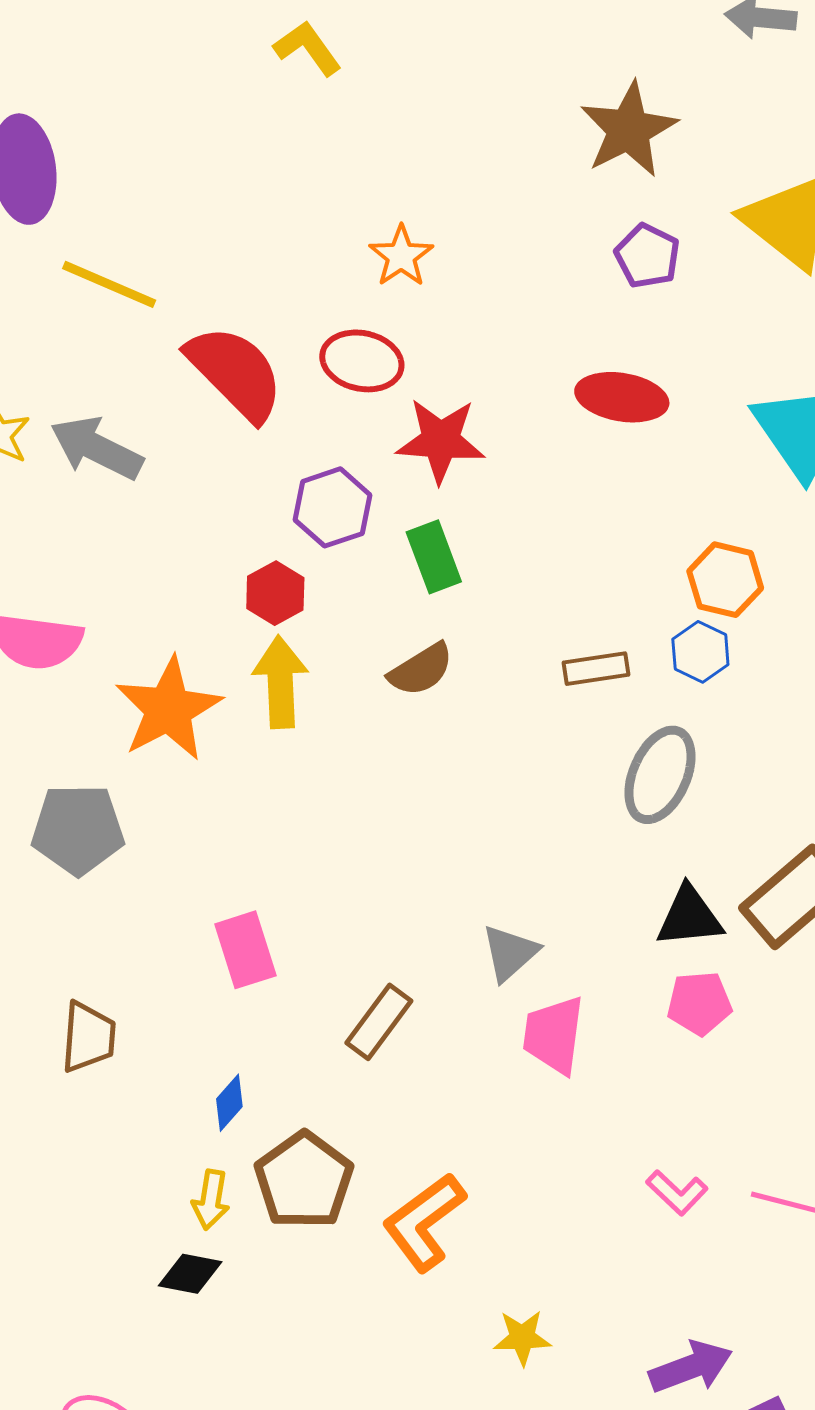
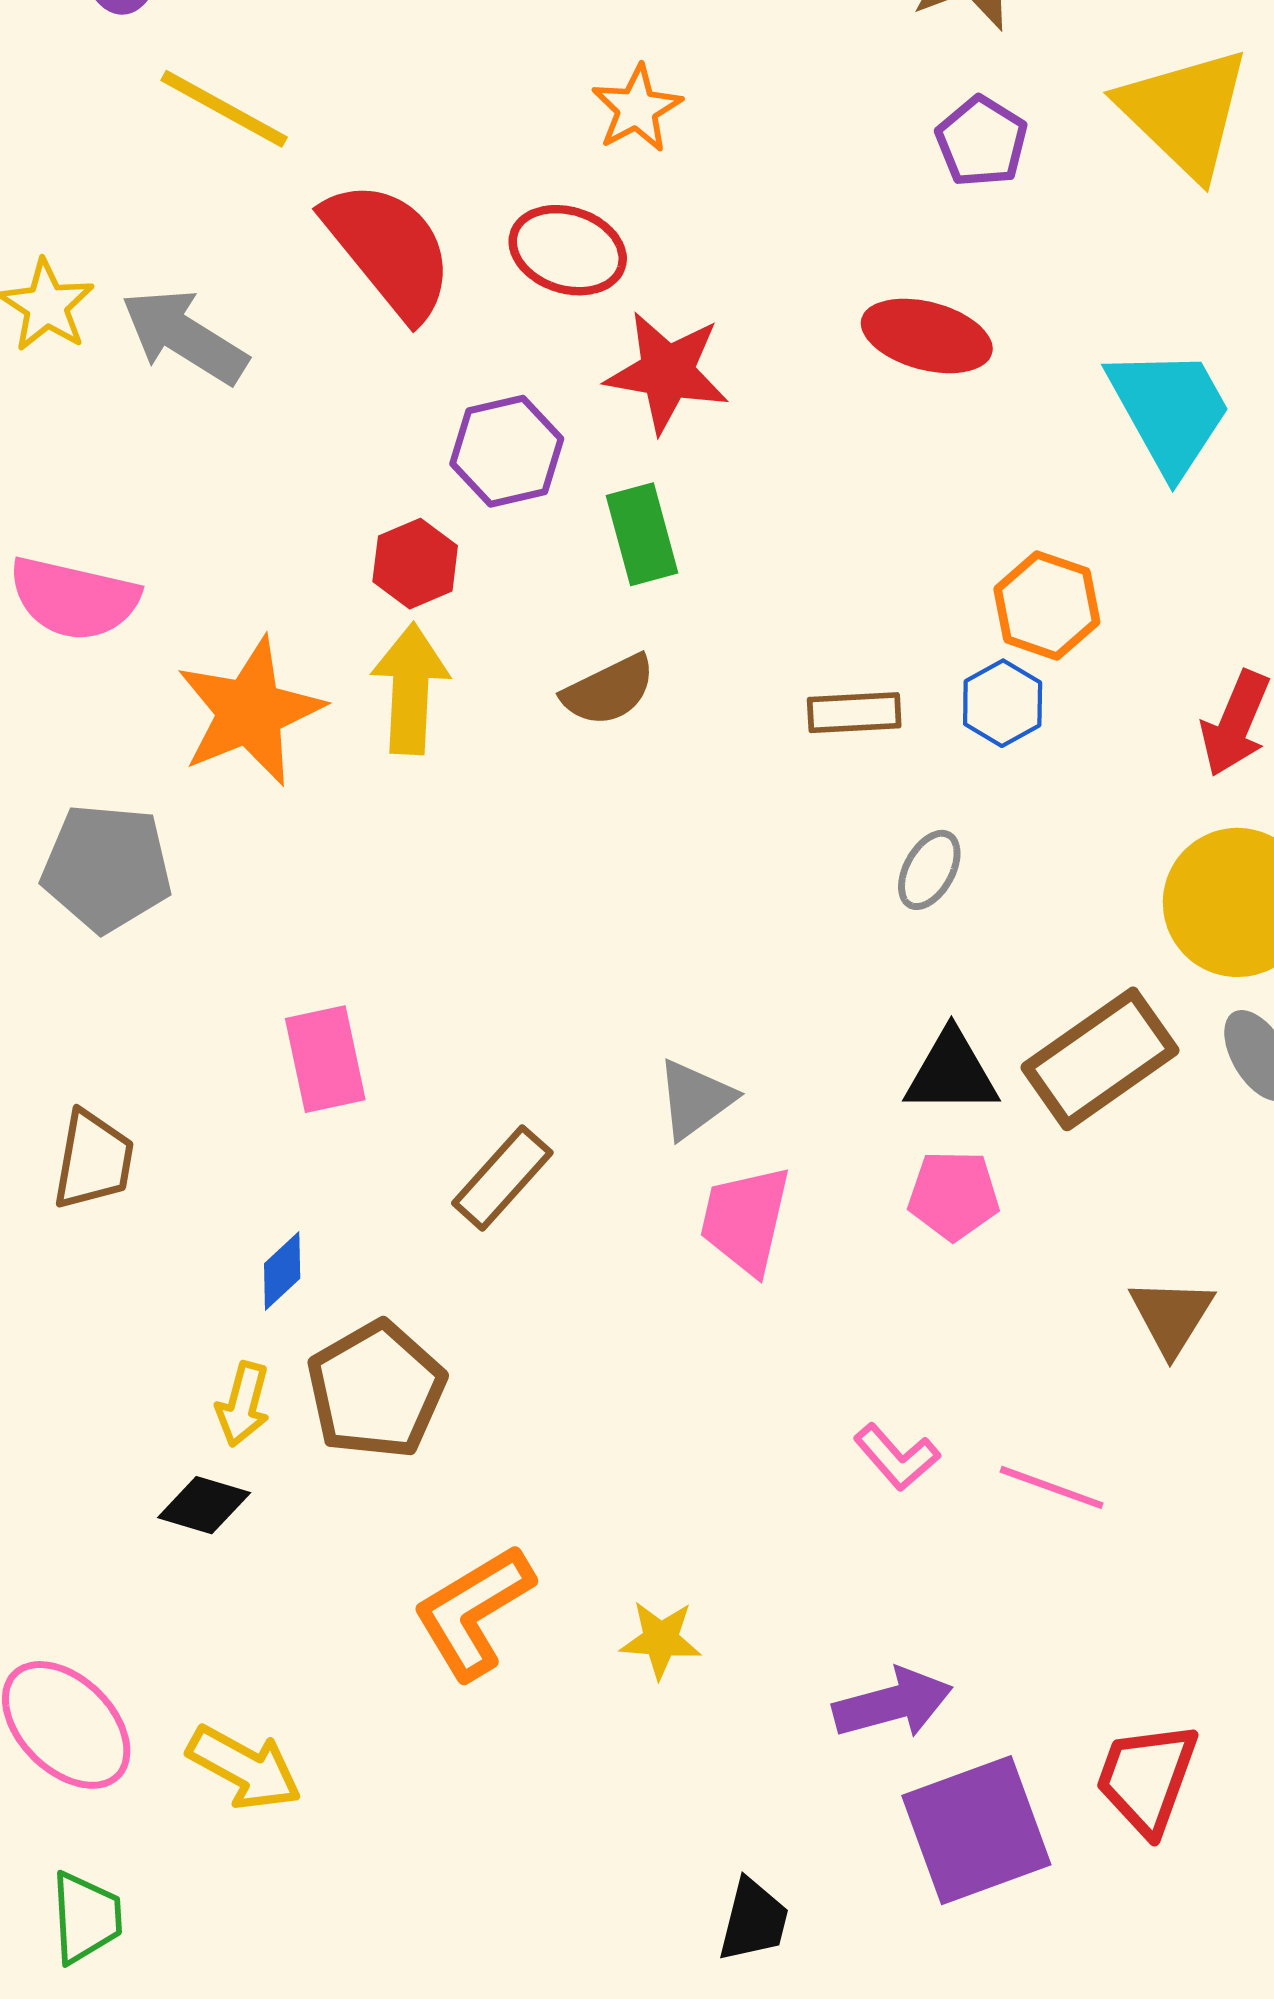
gray ellipse: (660, 775) -> (929, 870), size x0.6
orange L-shape: (424, 1222) -> (473, 1612), moved

